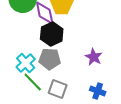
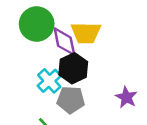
cyan cross: (26, 63) -> (49, 81), moved

